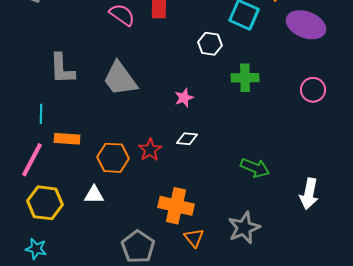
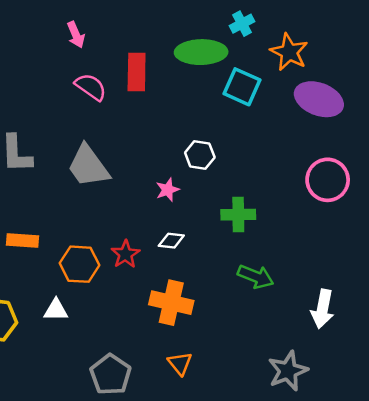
white hexagon: (210, 44) -> (200, 155), moved
green cross: (245, 78) -> (238, 215), moved
pink circle: (313, 90) -> (328, 180), size x1.4
orange cross: (176, 206) -> (171, 303), moved
gray star: (244, 228) -> (288, 371), moved

